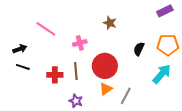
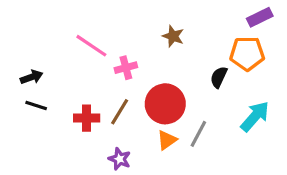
pink line: (46, 29) -> (91, 46), moved
orange pentagon: (168, 45) -> (247, 54), moved
brown line: (76, 71) -> (120, 112), turned 36
gray line: (126, 96) -> (198, 134), moved

